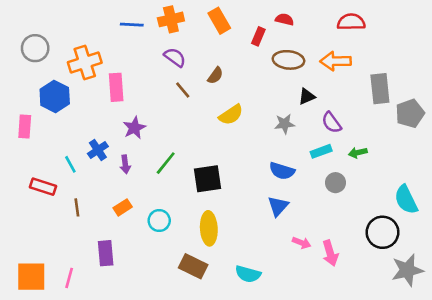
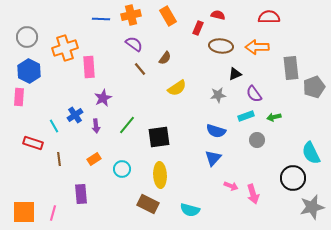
blue hexagon: (55, 96) -> (29, 71), moved

